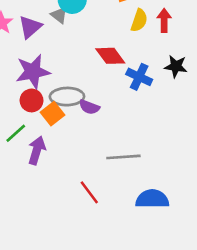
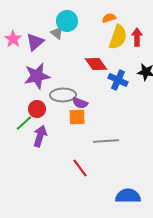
yellow semicircle: (139, 20) -> (118, 37), size x1.4
red circle: (32, 100) -> (37, 109), moved
orange square: (53, 114) -> (77, 117), moved, turned 36
blue semicircle: (152, 199) -> (128, 196), moved

